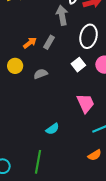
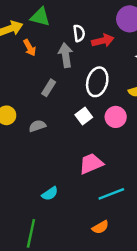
orange arrow: (30, 43) -> (30, 48), moved, turned 96
pink trapezoid: (85, 103) -> (91, 164), turned -90

